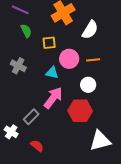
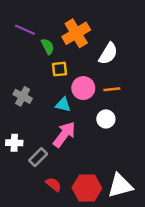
green semicircle: (26, 31) -> (48, 46), moved
red hexagon: (80, 111) -> (87, 188), moved
white cross: (11, 132) -> (14, 143), moved, turned -32
red semicircle: (37, 146) -> (54, 184), moved

